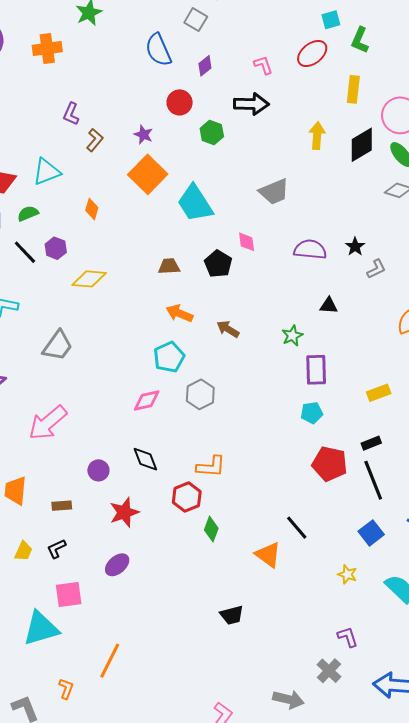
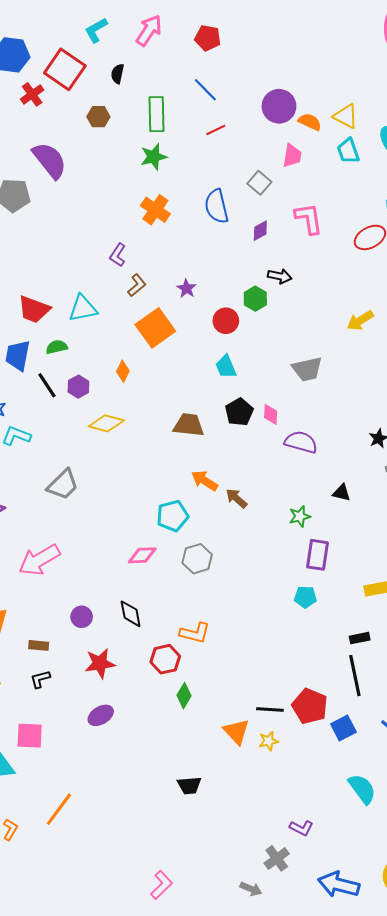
orange cross: (47, 49) -> (155, 210), moved, turned 32
pink L-shape: (263, 65) -> (309, 219), moved, size x1.6
red circle: (180, 102) -> (226, 321), moved
black arrow: (251, 104) -> (280, 276), moved, size x0.7
yellow arrow: (317, 136) -> (360, 321), turned -136
orange square: (148, 174) -> (155, 328), moved
cyan trapezoid: (195, 203) -> (226, 367), size x0.6
orange diamond: (92, 209) -> (123, 371), moved
purple semicircle: (310, 249) -> (301, 442), moved
black pentagon: (218, 264) -> (239, 412), moved
brown trapezoid: (169, 266) -> (189, 425), size x1.4
orange arrow: (179, 313) -> (205, 481), moved
red pentagon: (330, 464) -> (310, 706), moved
black line: (297, 528) -> (270, 710), turned -56
black L-shape: (56, 549) -> (40, 679), moved
purple ellipse: (117, 565) -> (101, 715), moved
yellow star: (347, 574) -> (269, 741), moved, turned 30
purple L-shape: (348, 637) -> (301, 828), turned 125
gray arrow: (288, 699) -> (251, 889), moved, size x0.7

